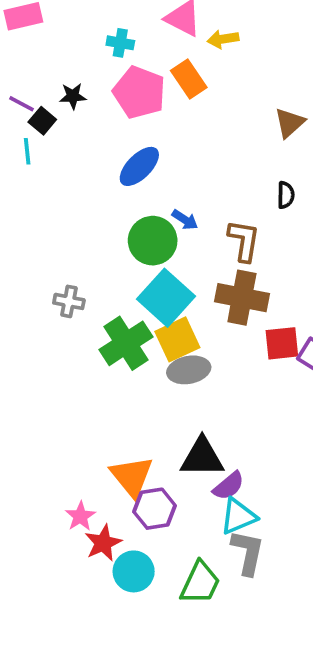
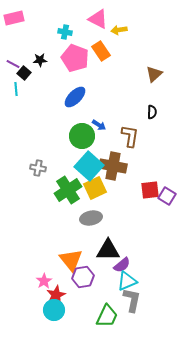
brown cross: (242, 298) -> (113, 166), moved
gray ellipse: (189, 370) -> (91, 218), moved
cyan circle: (134, 571) -> (54, 310), moved

